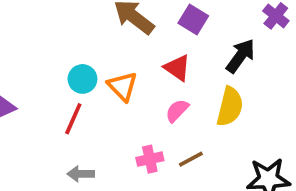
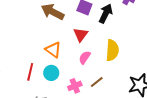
black arrow: (241, 56) -> (106, 13), moved
red triangle: (177, 68) -> (81, 35), turned 42
cyan circle: (82, 79) -> (51, 73), moved

